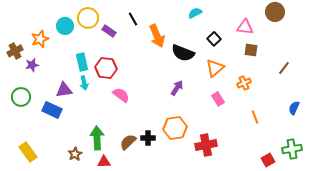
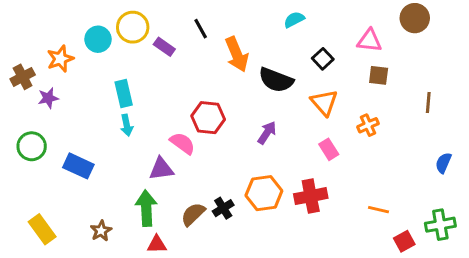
red hexagon: (106, 68) -> (208, 118), moved
orange triangle: (215, 68) -> (324, 103), turned -30
brown line: (284, 68) -> (428, 103), turned -32
purple triangle: (64, 90) -> (161, 169), moved
orange line: (255, 117) -> (379, 210), moved, turned -56
black cross: (148, 138) -> (223, 208), turned -32
red cross: (206, 145) -> (311, 196), moved
brown star: (75, 154) -> (101, 231), moved

